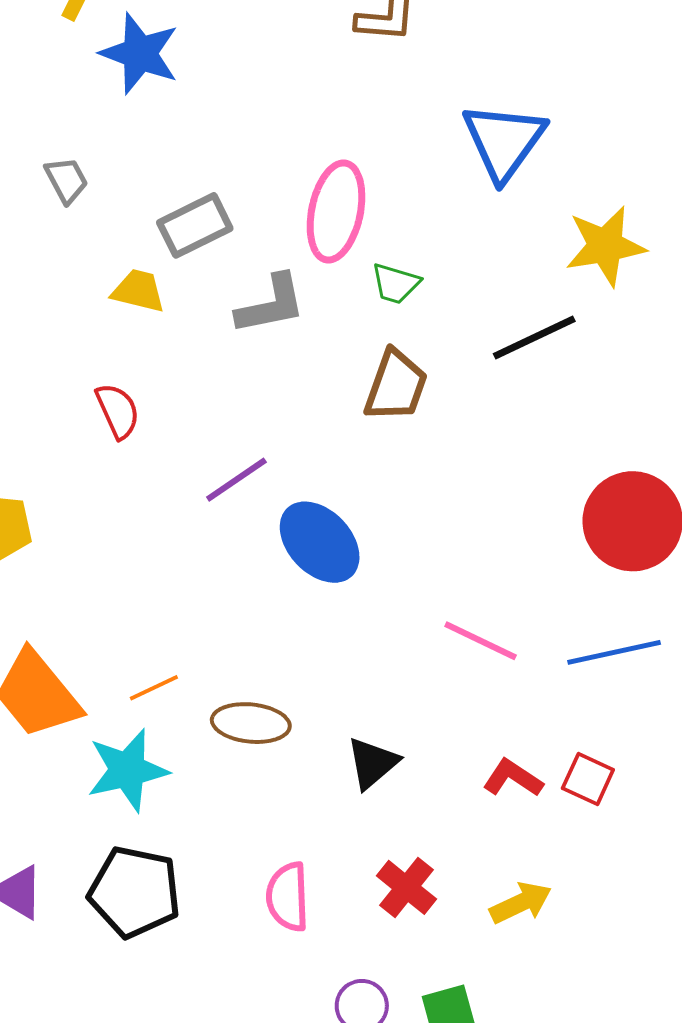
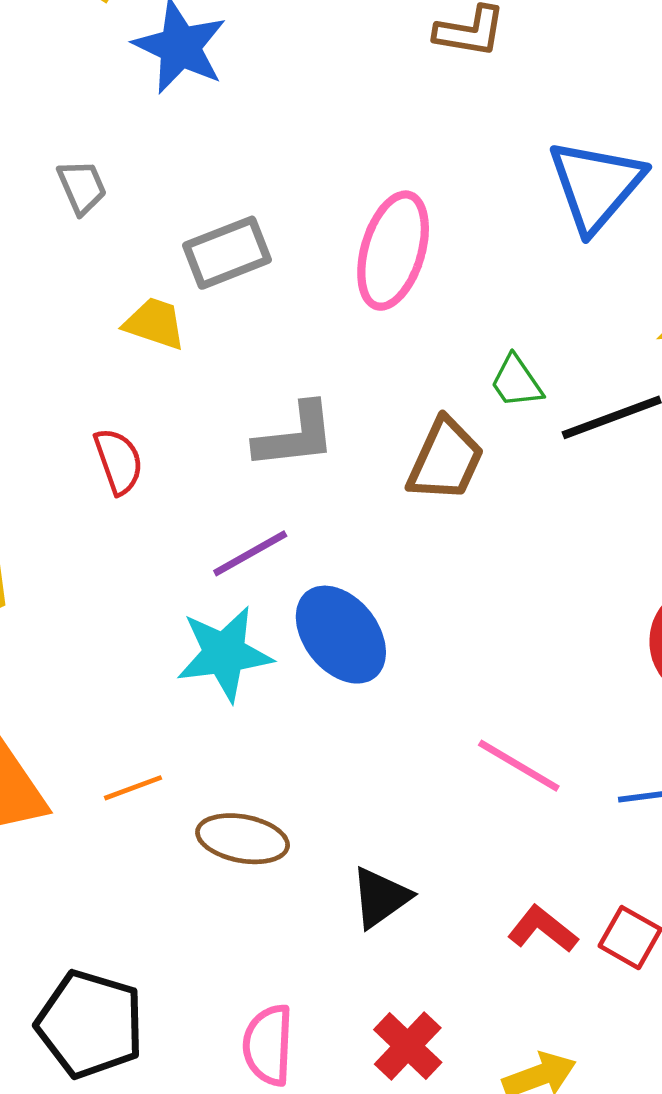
green trapezoid: (395, 283) -> (516, 382), moved, turned 34
gray L-shape: (271, 304) -> (295, 436), moved
cyan star: (127, 770) -> (224, 654), moved

